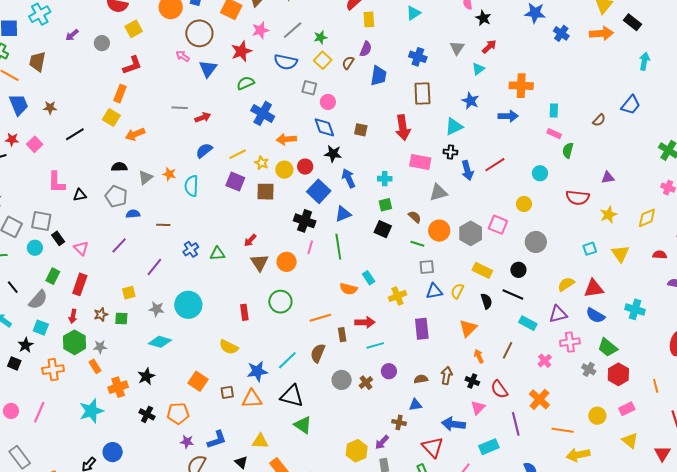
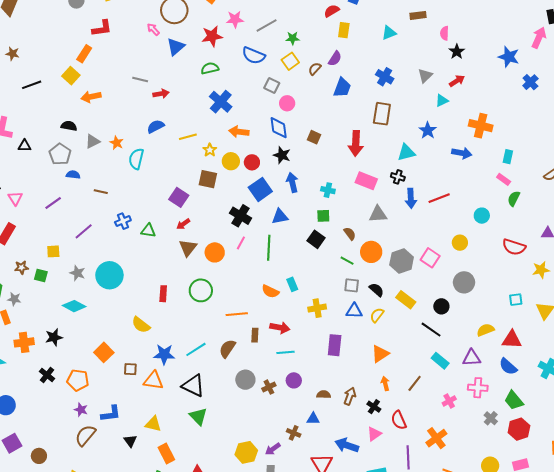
purple square: (235, 182) -> (179, 197), moved
black semicircle: (486, 301) -> (376, 290), moved, turned -42

